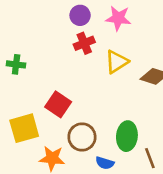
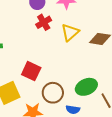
green ellipse: (127, 136) -> (86, 87), turned 70

